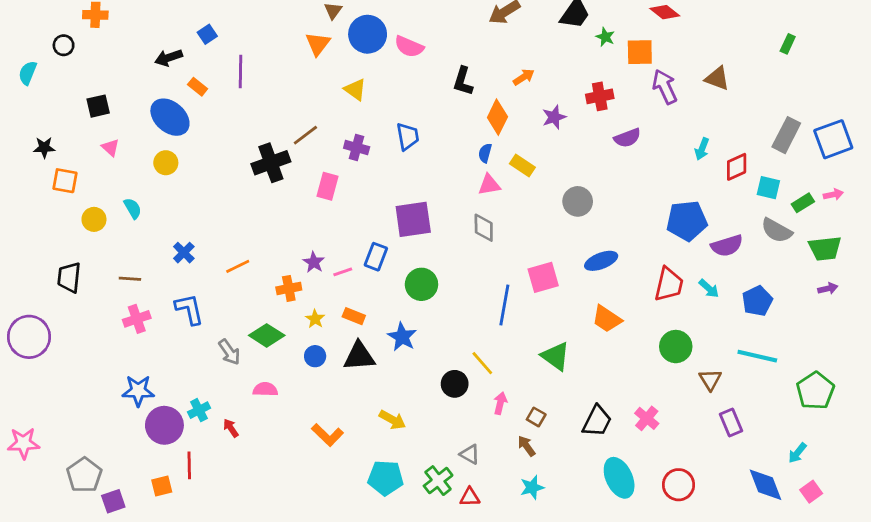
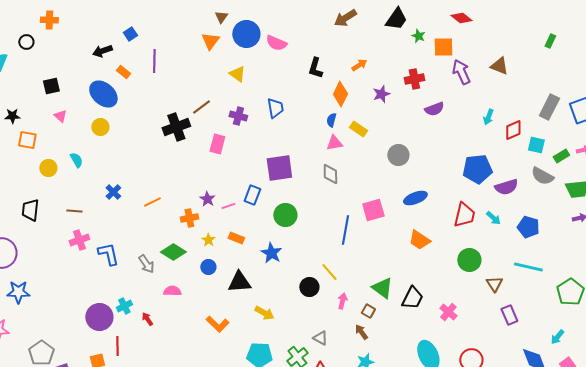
blue pentagon: (757, 301) -> (528, 227), turned -30
blue L-shape: (189, 309) -> (108, 254), moved
black triangle: (359, 356) -> (239, 282), moved
green triangle: (556, 356) -> (382, 288), moved
blue star: (138, 391) -> (18, 292), moved
black trapezoid: (597, 421) -> (412, 298), moved

